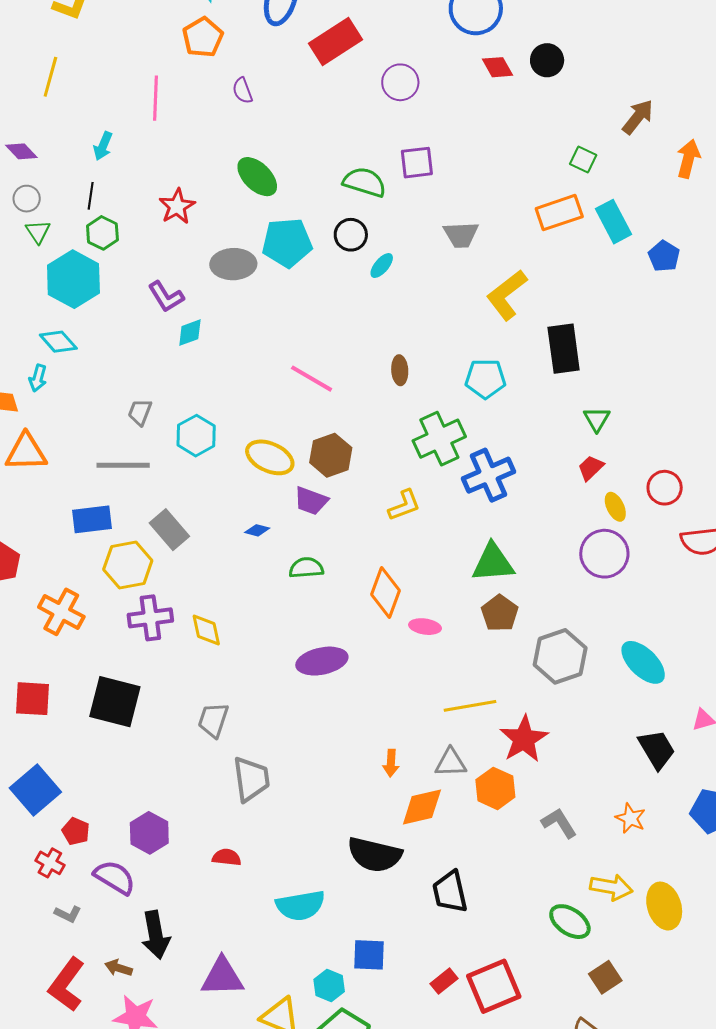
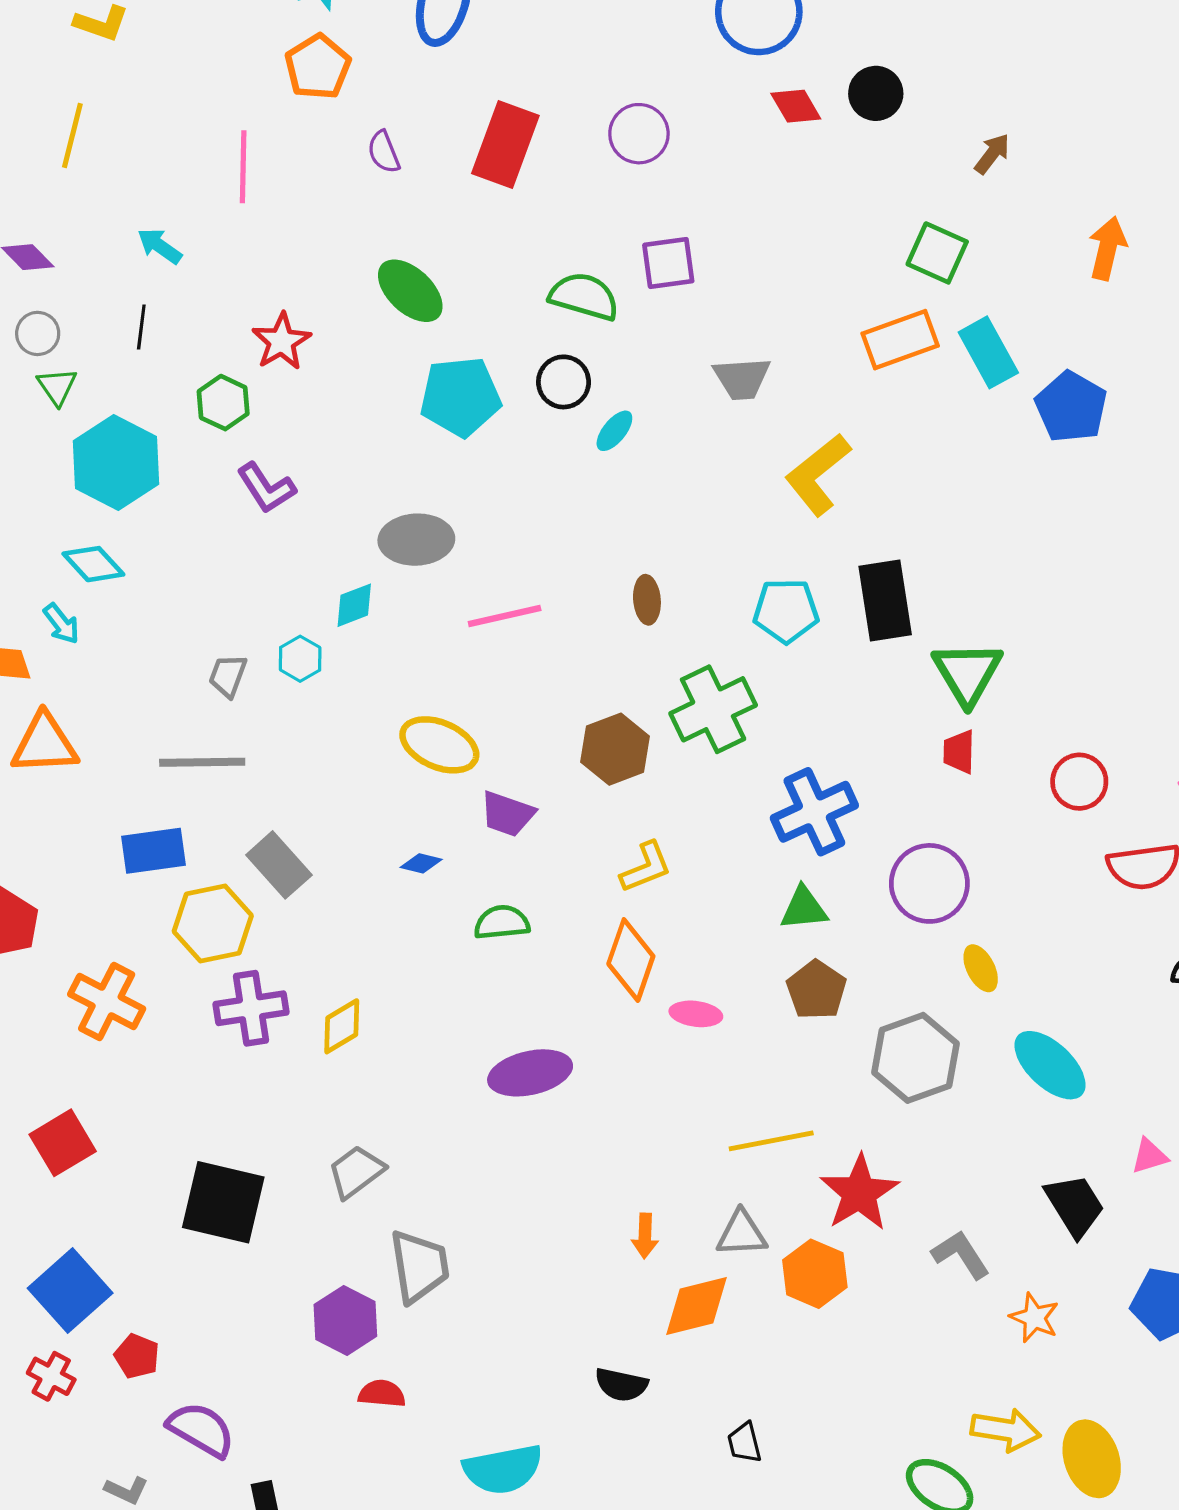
red rectangle: (336, 42) -> (505, 145), moved, turned -36
brown arrow: (638, 117) -> (992, 154), moved, size x0.7
cyan arrow: (103, 146) -> (160, 246), turned 104
green square: (583, 159) -> (937, 253), size x1.4
green hexagon: (102, 233) -> (223, 403), moved
blue pentagon: (664, 256) -> (1071, 407), size x1.4
gray ellipse: (233, 264) -> (416, 540), moved
cyan diamond: (190, 333) -> (354, 605), moved
black rectangle: (564, 349) -> (885, 600), moved
cyan arrow: (38, 378) -> (61, 624), turned -52
pink line: (312, 379) -> (505, 616), turned -42
green triangle: (597, 419) -> (967, 673), size x1.6
cyan hexagon: (196, 436) -> (300, 659), moved, size x0.7
brown hexagon: (331, 455) -> (615, 749), moved
red trapezoid: (591, 468) -> (959, 752), turned -44
blue cross: (489, 475) -> (814, 812), moved
yellow L-shape: (404, 505) -> (646, 867), moved
yellow ellipse: (615, 507) -> (981, 968), moved
purple circle: (604, 554) -> (929, 883), moved
green triangle: (493, 563) -> (804, 908), size x0.7
yellow diamond: (206, 630) -> (342, 1026), turned 72
red square: (32, 699) -> (63, 1143), turned -33
black square: (115, 702) -> (223, 1202), moved
gray trapezoid: (213, 720) -> (356, 1172), turned 36
gray L-shape: (559, 823) -> (961, 1255), moved
purple hexagon: (149, 833) -> (345, 1320), moved
black semicircle: (375, 855) -> (621, 1385), size x0.6
red cross: (50, 863) -> (51, 1376), moved
black trapezoid: (450, 892) -> (744, 1443), size x0.6

